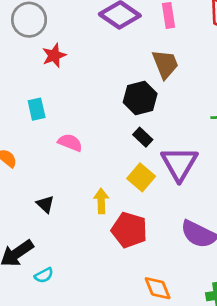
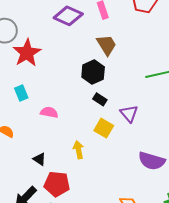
red star: (54, 55) -> (27, 53), size x1.6
purple triangle: (179, 164) -> (129, 114), size x0.7
red pentagon: (129, 230) -> (57, 184), moved

